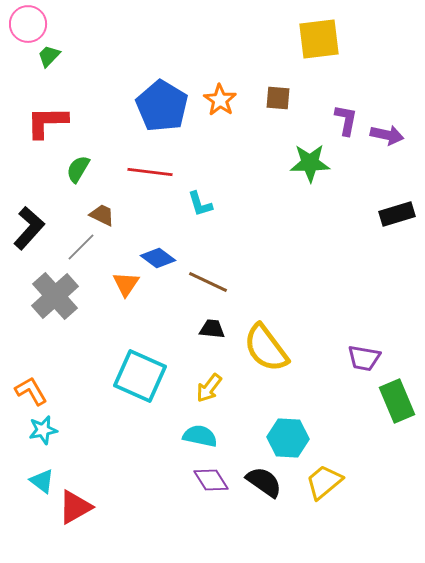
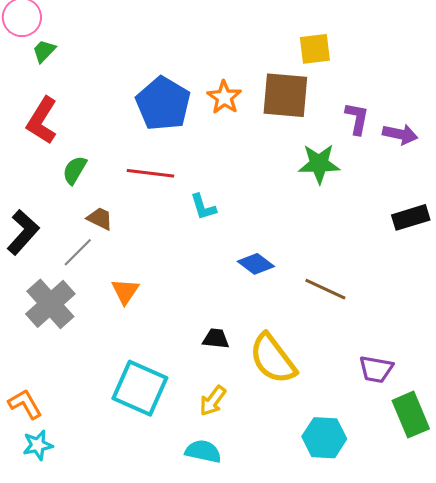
yellow square: (319, 39) -> (315, 49), moved, size x0.7
brown square: (278, 98) -> (285, 95), size x1.8
red L-shape: (47, 122) -> (42, 121), turned -57
blue diamond: (158, 258) -> (256, 264), moved
brown line: (208, 282) -> (325, 289), moved
cyan hexagon: (288, 438) -> (324, 438), moved

